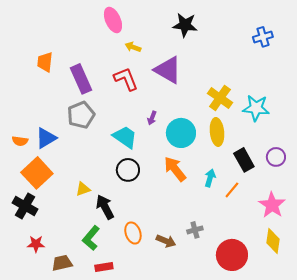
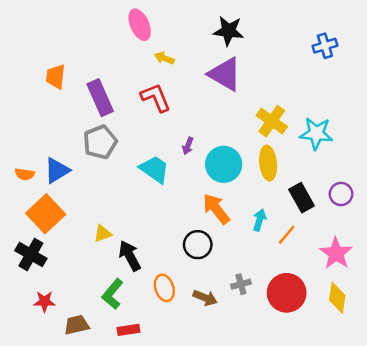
purple triangle: (168, 70) -> (225, 74), moved
black circle: (128, 170) -> (198, 245), moved
red circle: (232, 255) -> (287, 293), moved

